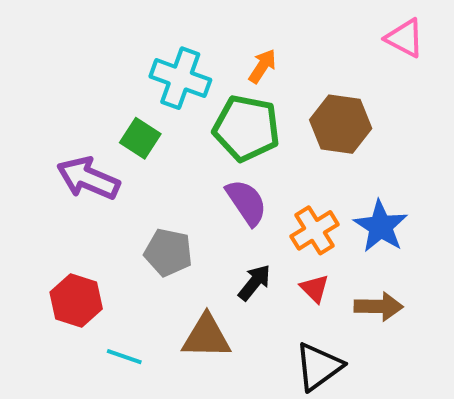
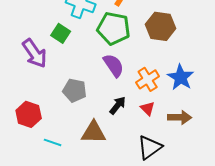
purple arrow: (88, 178) -> (35, 53), turned -148

